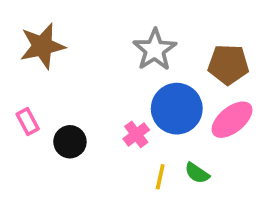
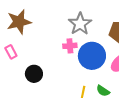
pink rectangle: (28, 122) -> (11, 52), moved
pink cross: (136, 134) -> (70, 46), moved, turned 32

